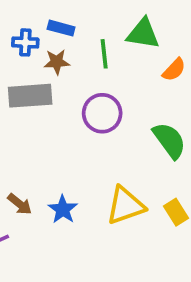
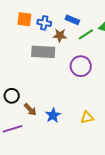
blue rectangle: (61, 28) -> (72, 20), moved
green line: (104, 54) -> (86, 34), turned 56
yellow triangle: (125, 206) -> (87, 117), size x0.6

